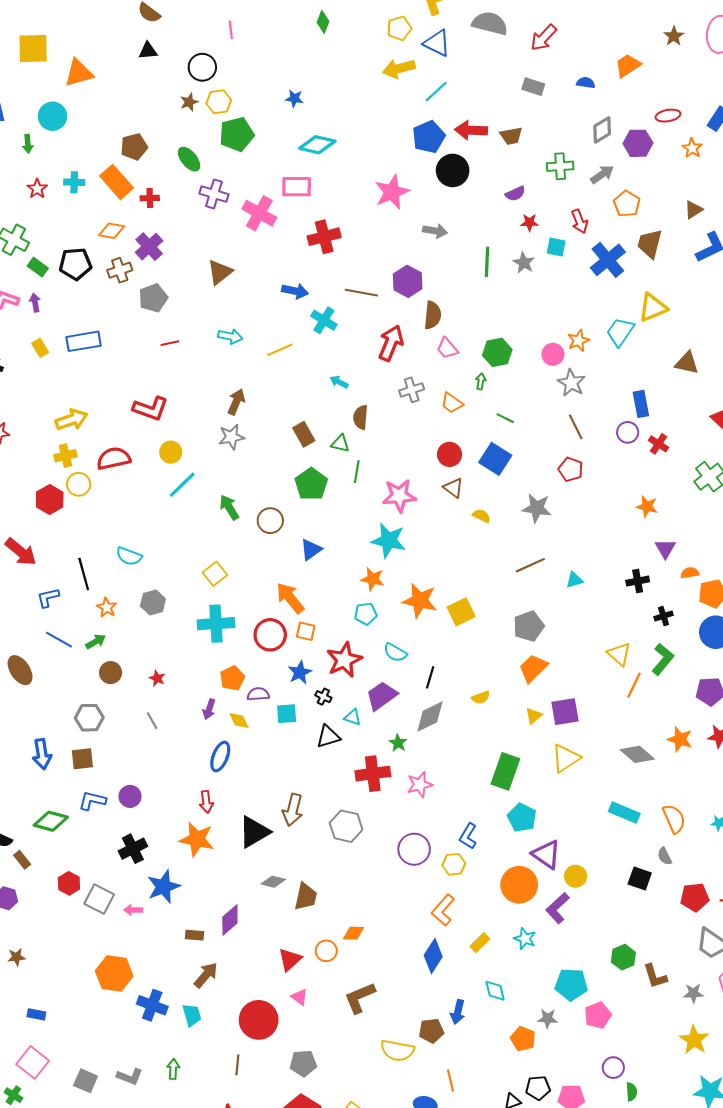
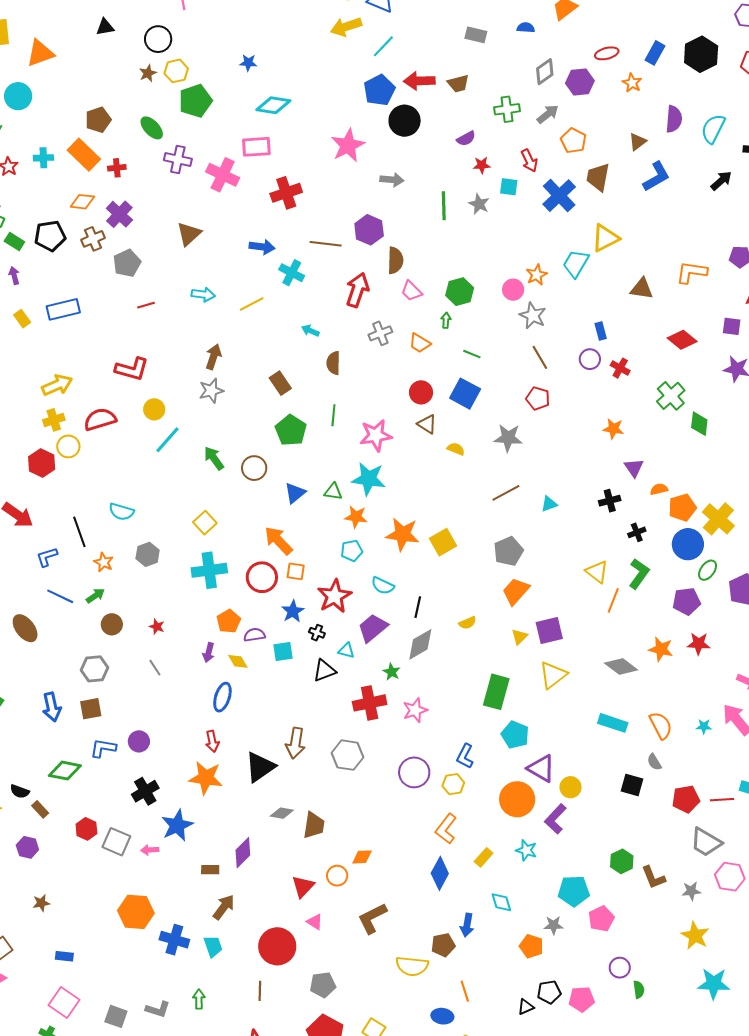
blue rectangle: (641, 404) -> (601, 331), size x0.7
green triangle: (340, 444) -> (333, 492), moved

